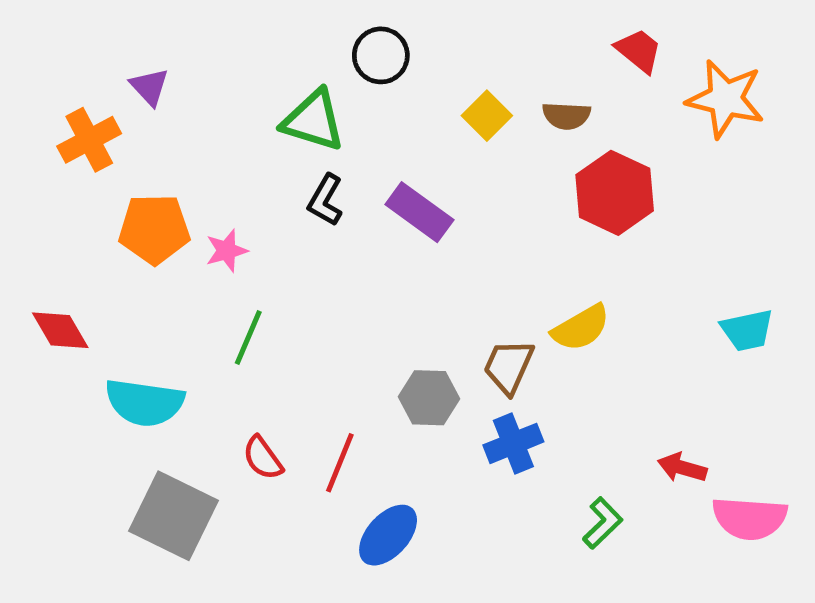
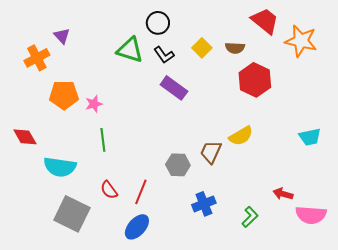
red trapezoid: (639, 51) -> (265, 21), size x1.4
black L-shape: (325, 200) -> (164, 55), moved, turned -65
green line: (248, 337) -> (103, 140), turned -30
blue cross: (513, 443) -> (204, 204), moved
blue ellipse: (388, 535) -> (137, 227), moved

